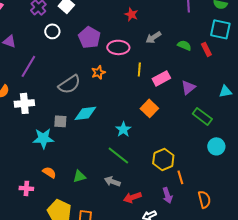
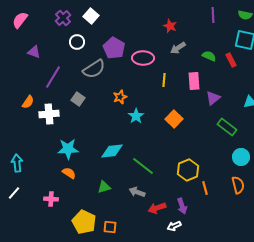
red star: (131, 14) -> (170, 26), moved
orange star: (98, 72) -> (120, 97), moved
pink rectangle: (161, 78) -> (194, 81), moved, turned -66
gray semicircle: (69, 84) -> (94, 69), moved
cyan diamond: (85, 113) -> (112, 151), moved
gray square: (60, 121) -> (78, 99), moved, turned 32
cyan star: (123, 129) -> (136, 116), moved
orange semicircle: (49, 172) -> (69, 173), moved
purple arrow: (167, 195) -> (182, 206), moved
orange semicircle: (204, 199) -> (238, 185), moved

